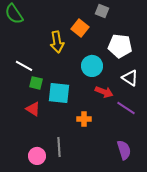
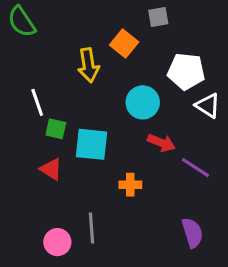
gray square: (102, 11) -> (158, 17), turned -32
white line: (24, 66) -> (37, 102), turned 42
white triangle: (130, 78) -> (208, 106), moved

